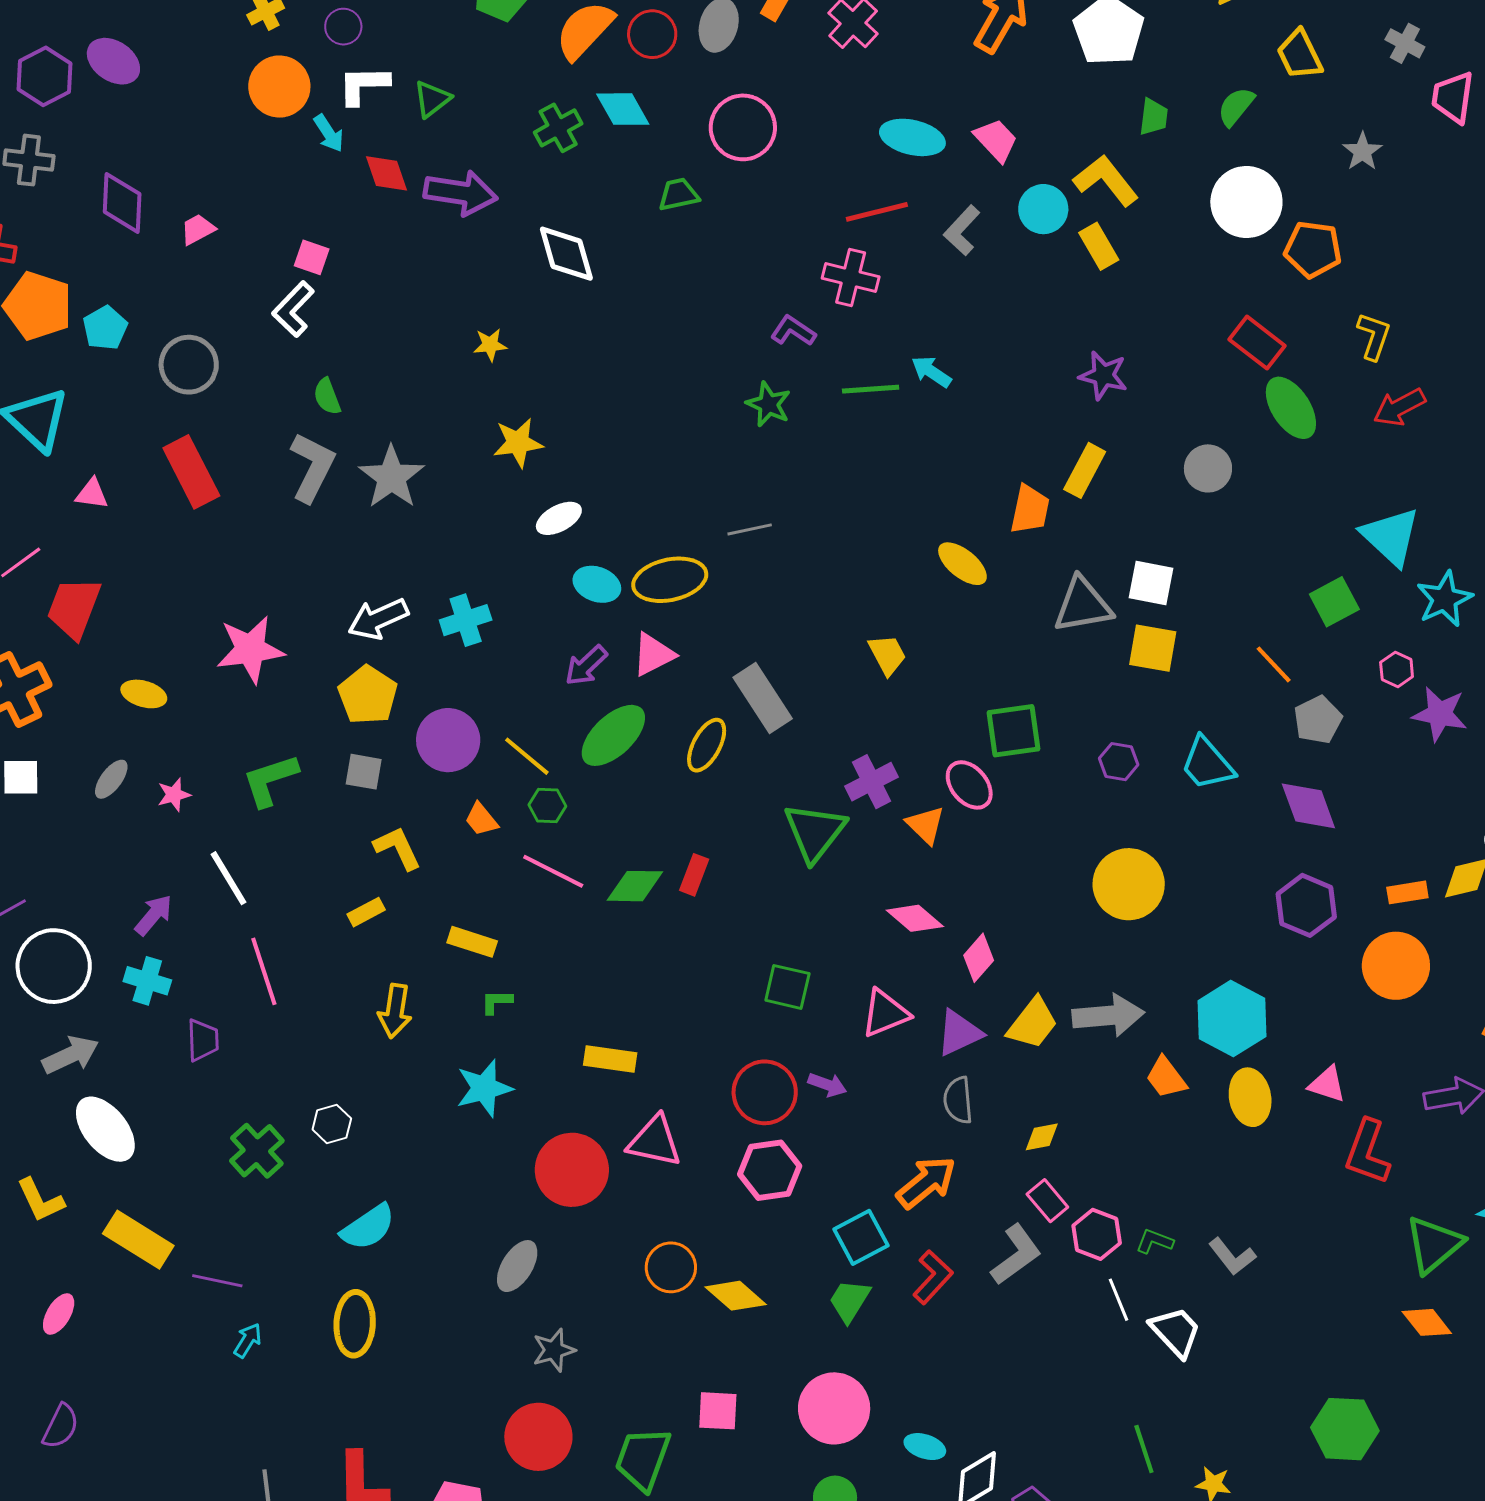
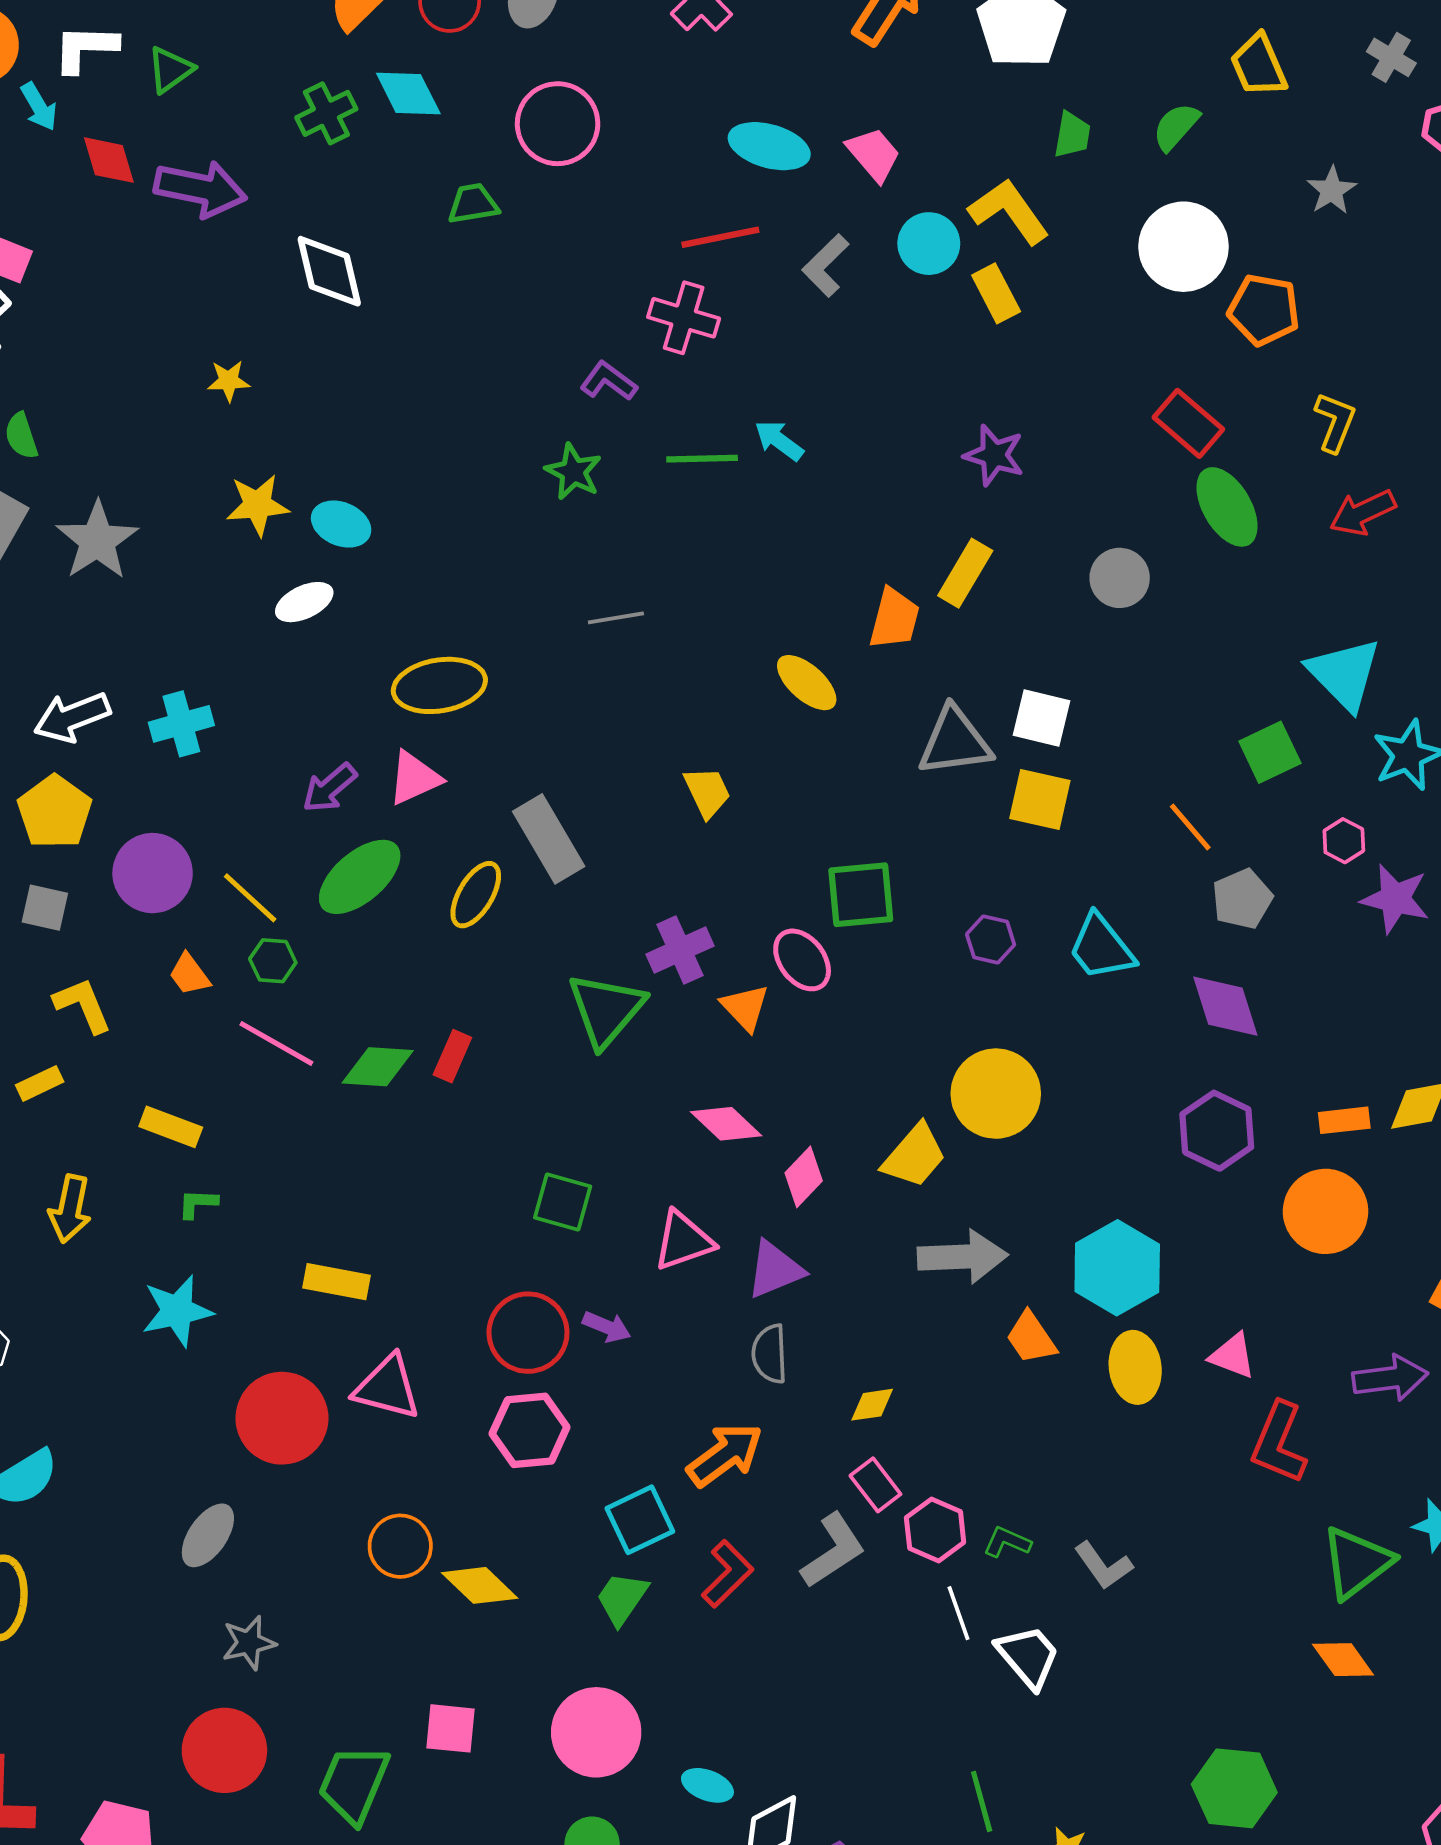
gray line: (750, 529) -> (616, 618), moved
cyan ellipse: (597, 584) -> (341, 524), moved
yellow trapezoid: (1033, 1023) -> (914, 1156), moved

